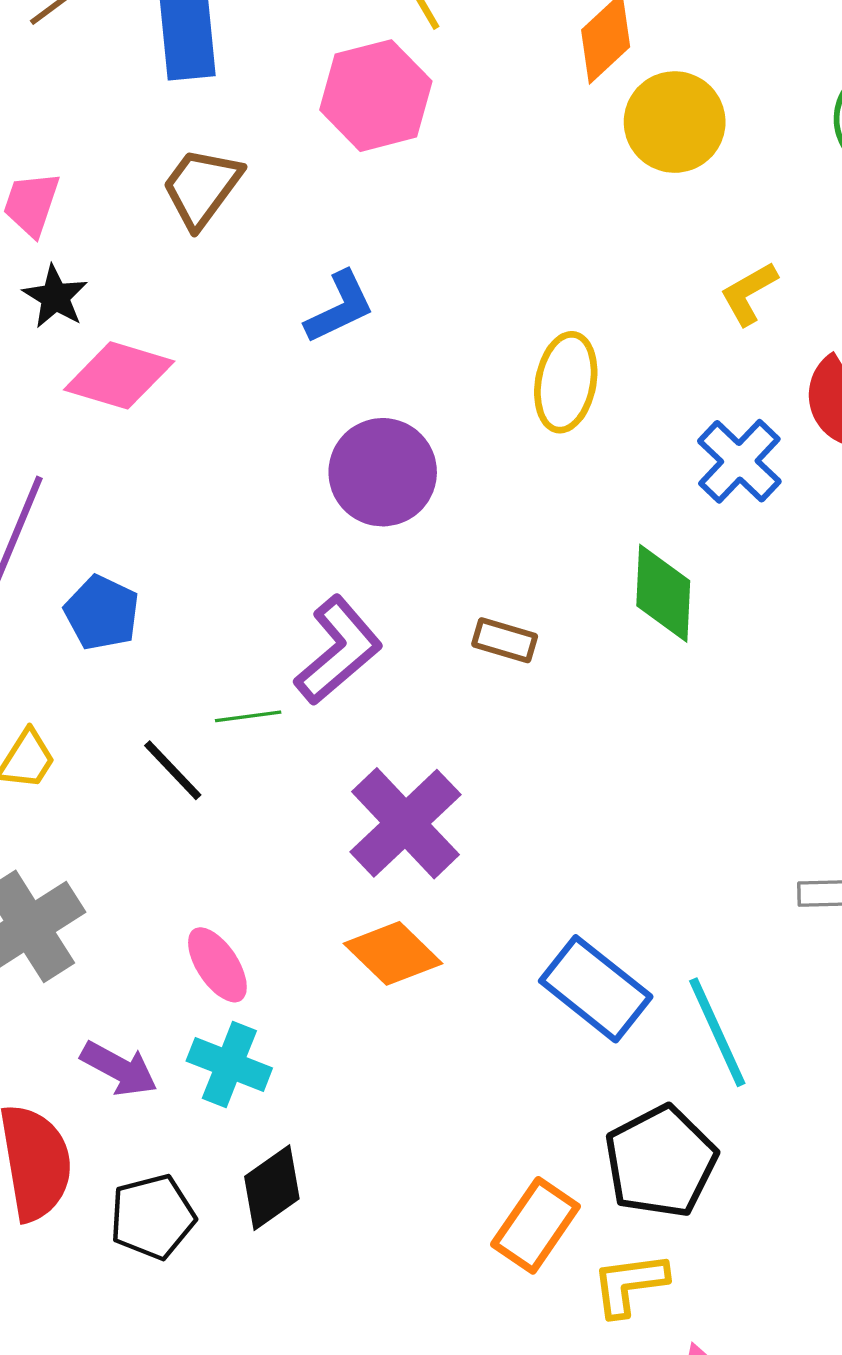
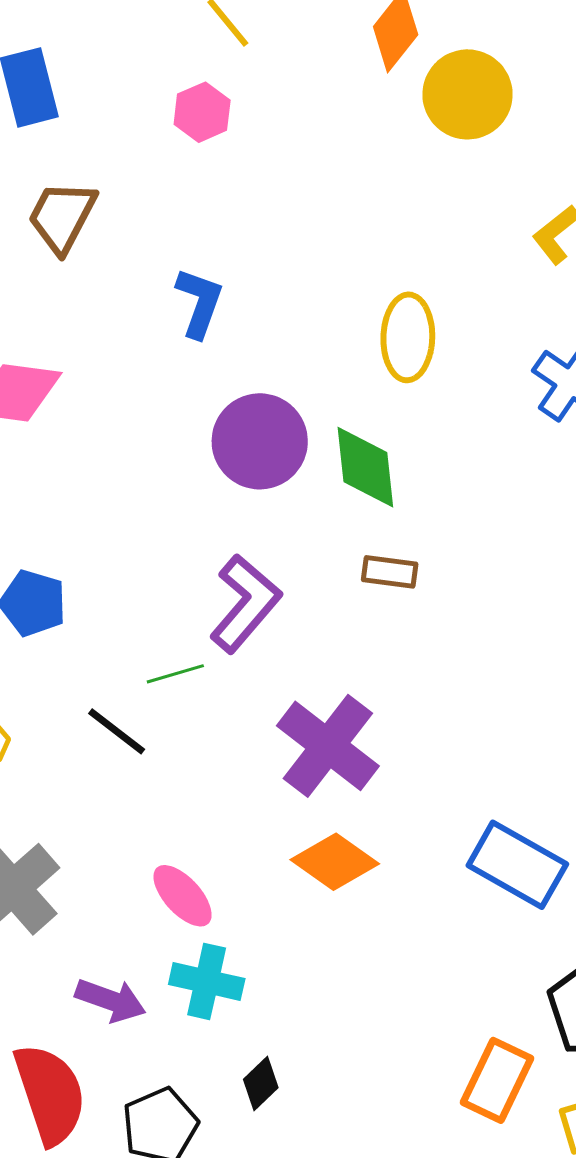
pink hexagon: (376, 96) -> (202, 112), size x0.6
blue L-shape: (340, 307) -> (199, 303), turned -36
green diamond: (663, 593) -> (365, 467), moved
black diamond: (272, 1188) -> (261, 1083), size x0.7

